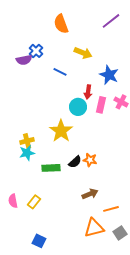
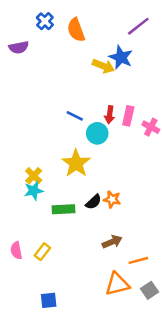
blue cross: (36, 51) -> (45, 21), moved
purple semicircle: (24, 60) -> (19, 47), moved
blue line: (60, 72) -> (75, 116), moved
blue star: (109, 75) -> (121, 57), moved
pink rectangle: (101, 105) -> (128, 116), moved
yellow cross: (27, 141) -> (34, 176), turned -32
blue square: (39, 241) -> (49, 300), turned -32

